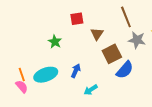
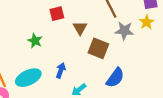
brown square: (112, 54) -> (98, 48), turned -36
blue semicircle: (125, 70) -> (115, 78), moved

